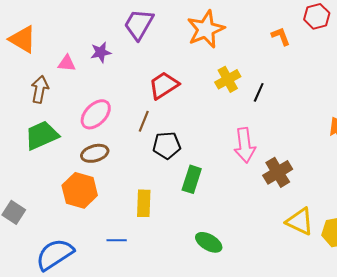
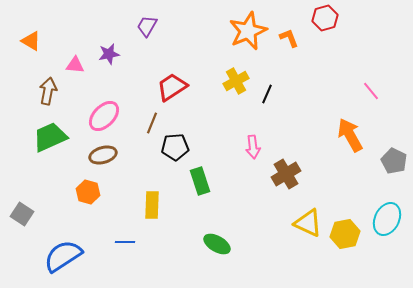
purple trapezoid: (139, 24) -> (147, 26), size x0.7
orange star: (206, 29) -> (248, 31), moved
orange triangle: (23, 39) -> (31, 41), size x0.7
pink arrow: (245, 145) -> (253, 147), size x0.7
green rectangle: (192, 179) -> (200, 181), turned -36
orange hexagon: (80, 190) -> (88, 192), size x0.7

